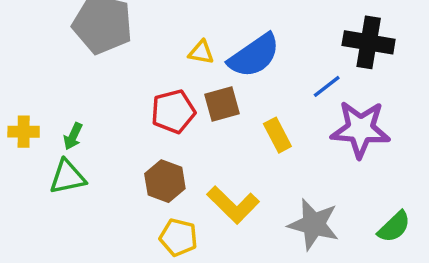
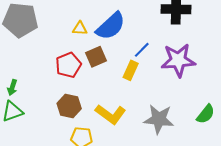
blue line: (327, 86) -> (142, 50), moved
yellow rectangle: (277, 135) -> (131, 70), turned 60

